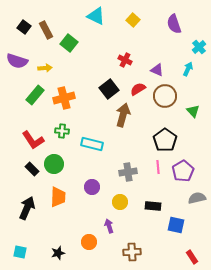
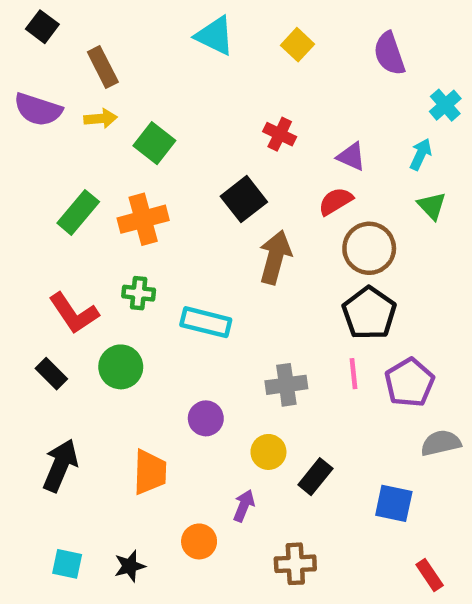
black square: (24, 27) -> (42, 27), moved
green square: (69, 43) -> (154, 143), moved
purple semicircle: (17, 61) -> (38, 110), moved
yellow arrow: (45, 68) -> (101, 118), moved
red semicircle: (138, 89) -> (336, 201), moved
brown circle: (165, 96) -> (369, 248), moved
green triangle: (193, 111) -> (432, 206), moved
black rectangle: (32, 169) -> (51, 374), moved
orange trapezoid: (58, 197) -> (150, 472), moved
black rectangle: (153, 206) -> (315, 477), moved, turned -56
purple arrow: (109, 226) -> (244, 506), turned 40
cyan square: (20, 252) -> (67, 564), moved

